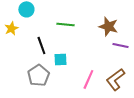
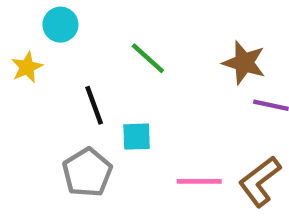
green line: (65, 24) -> (148, 58), turned 36
pink line: (88, 79) -> (199, 181), turned 66

